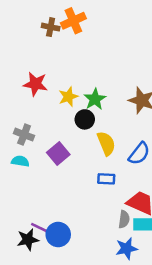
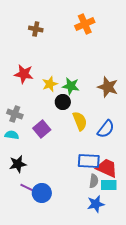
orange cross: (73, 21) -> (85, 24), moved
green star: (95, 99) -> (71, 86), turned -30
blue rectangle: (106, 179) -> (89, 161), moved, size x1.5
black star: (28, 240) -> (18, 164), moved

